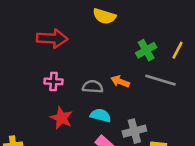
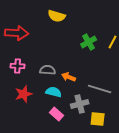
gray line: (160, 80) -> (100, 89), moved
orange arrow: (120, 81) -> (69, 77), moved
red star: (61, 118) -> (24, 94), turned 30

